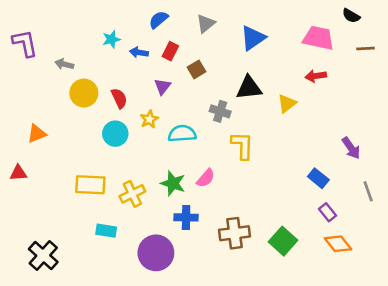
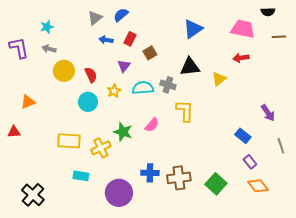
black semicircle: (351, 16) -> (268, 12), turned -32
gray triangle: (206, 24) -> (95, 18), moved
cyan star: (111, 39) -> (47, 27), moved
purple L-shape: (25, 43) -> (19, 48), moved
cyan semicircle: (182, 134) -> (143, 88), moved
pink semicircle: (206, 178) -> (152, 125), moved
green star: (173, 183) -> (123, 132), moved
blue cross: (186, 217) -> (150, 173), moved

